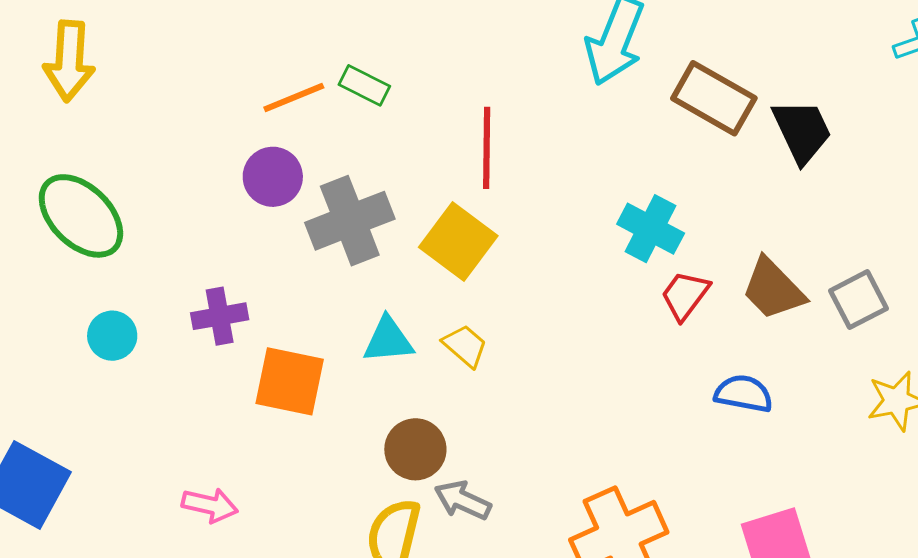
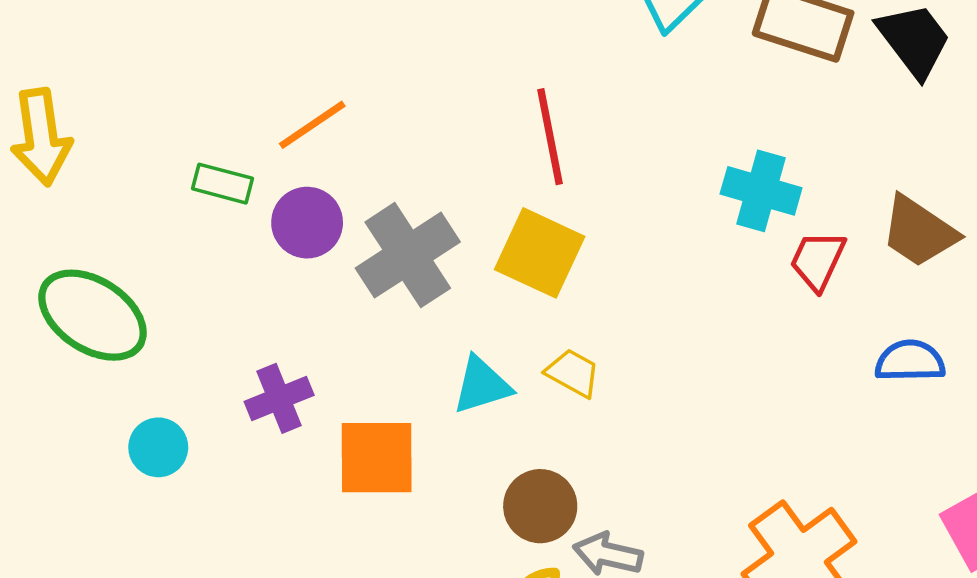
green rectangle: (364, 85) -> (222, 184), moved

